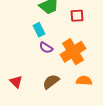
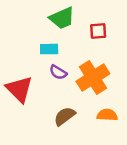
cyan rectangle: (39, 30) -> (49, 49), turned -64
red triangle: (16, 82) -> (19, 89), moved, size x1.6

